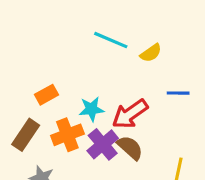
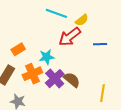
red arrow: (130, 114) -> (70, 37), moved

